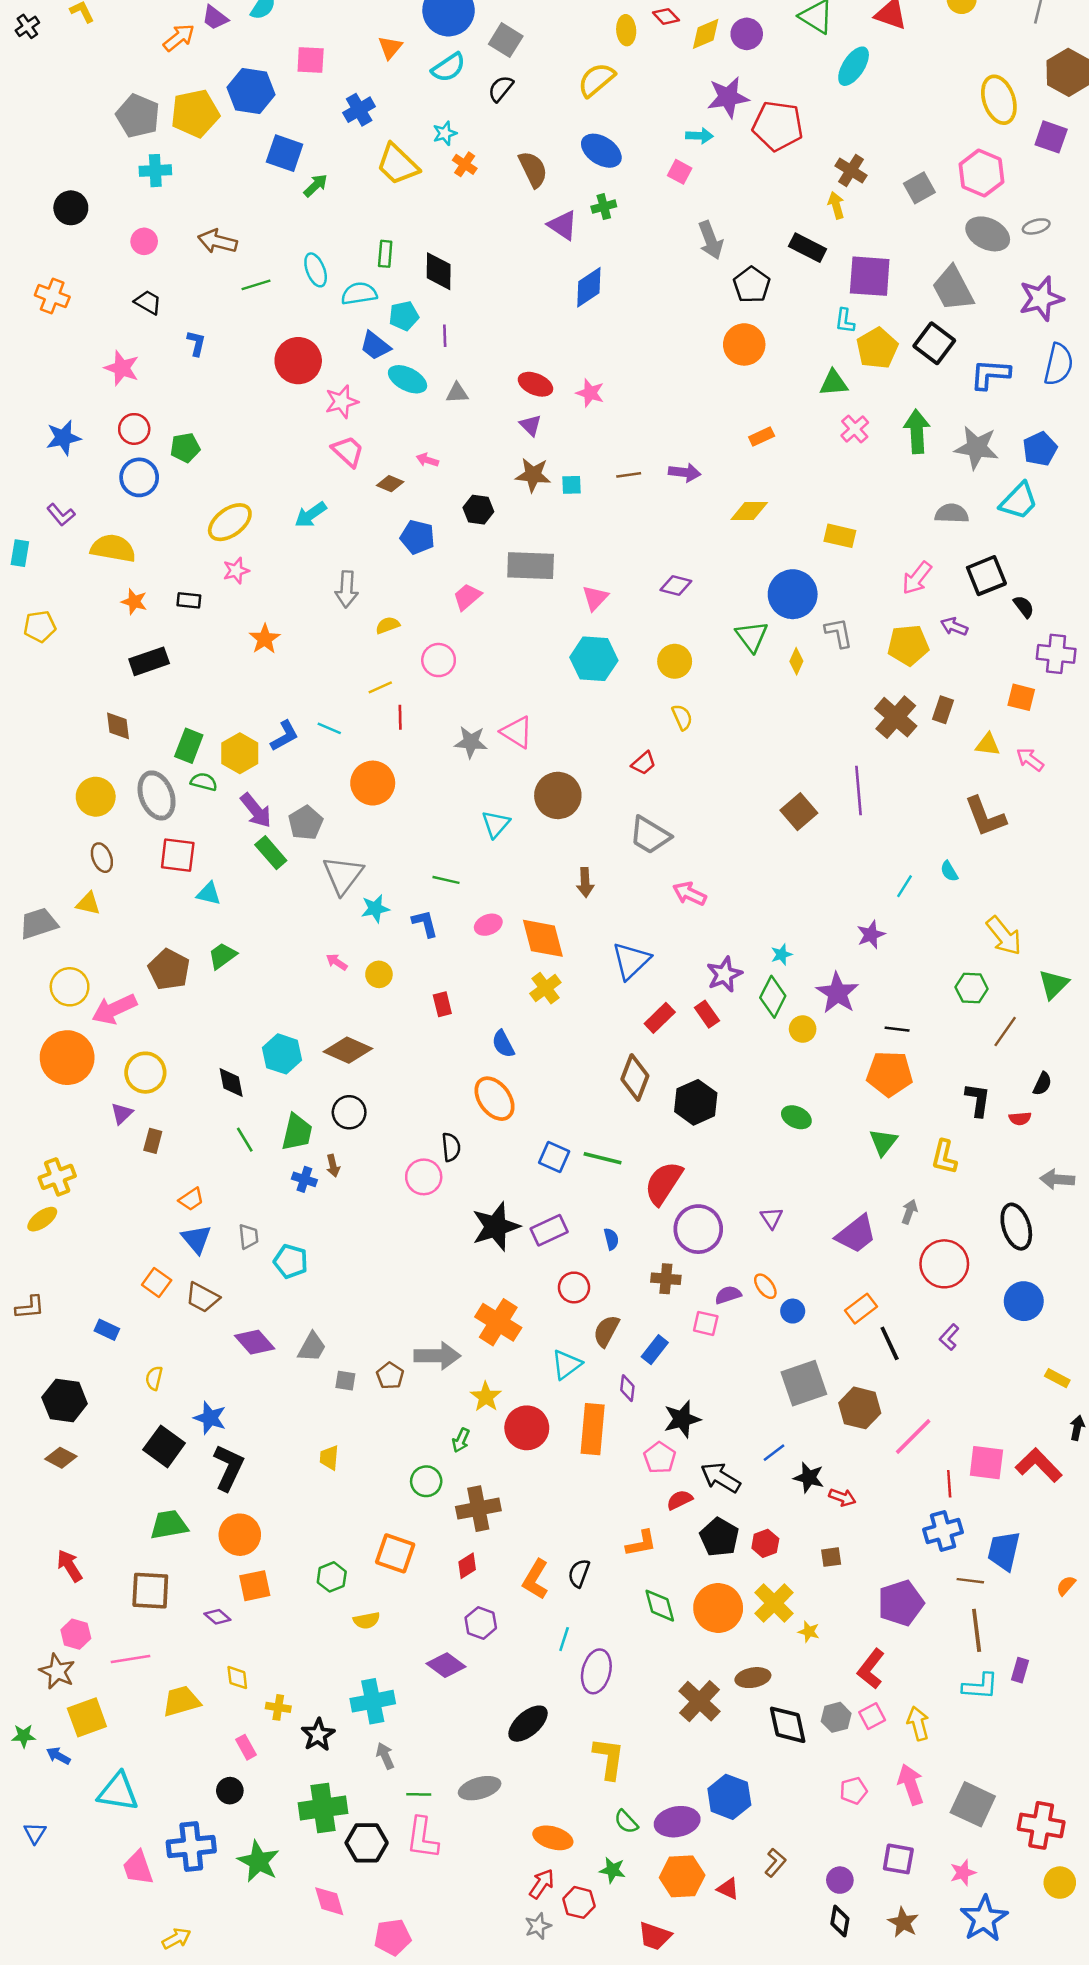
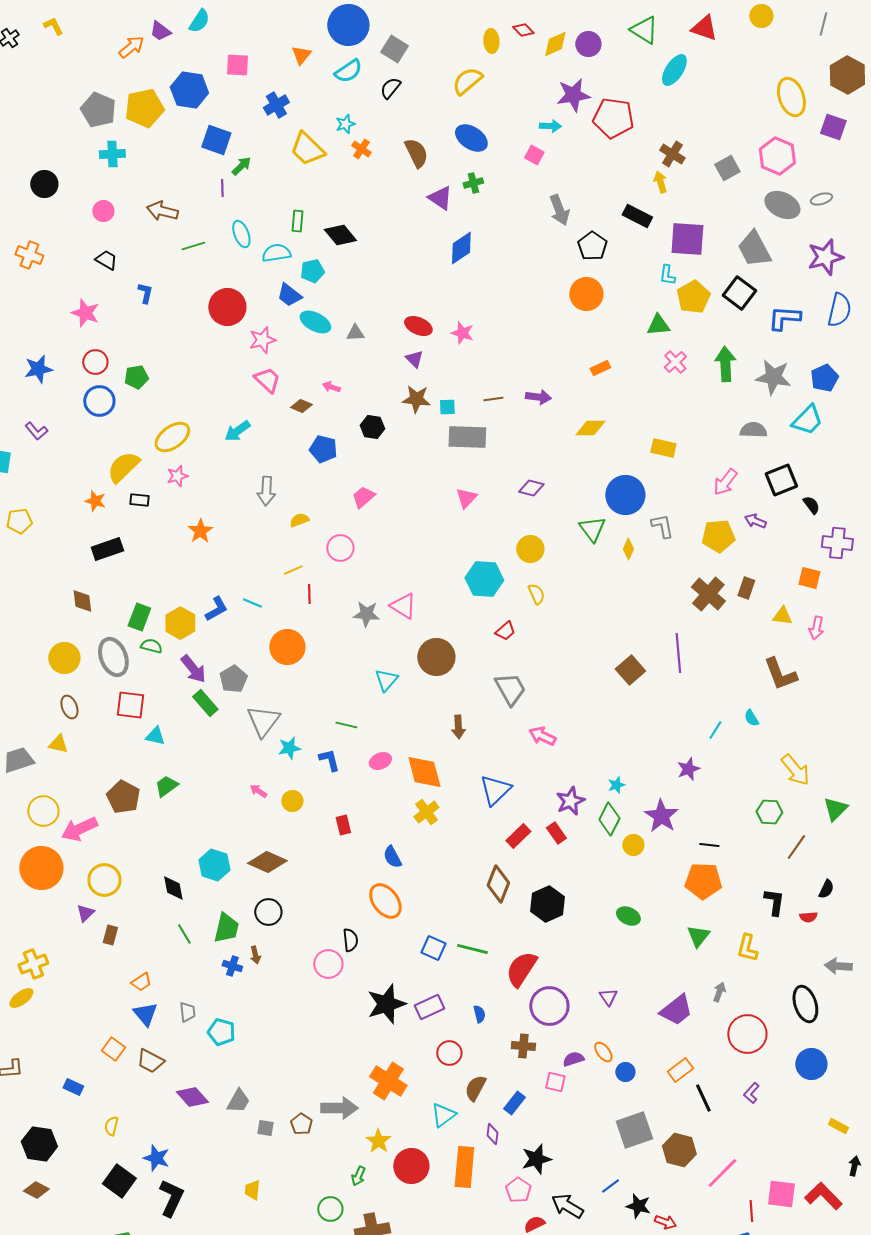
black diamond: (439, 271) -> (340, 235), turned -40
purple line: (445, 336) -> (222, 188), moved
yellow semicircle: (113, 548) -> (123, 467), moved, turned -54
gray rectangle: (531, 566) -> (467, 437), moved
cyan hexagon: (594, 659) -> (484, 579), moved
pink arrow: (1030, 759) -> (816, 628), turned -115
gray trapezoid: (650, 835) -> (510, 689), turned -150

